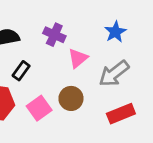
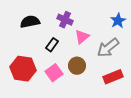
blue star: (115, 32) -> (118, 21), moved
black rectangle: (21, 71) -> (52, 45), moved

